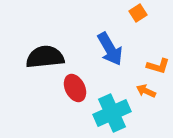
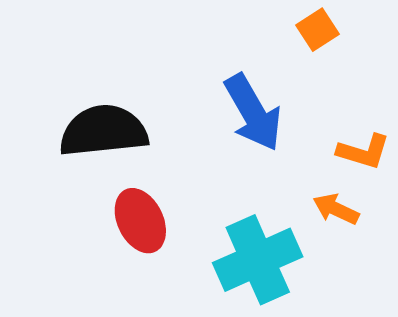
red ellipse: (75, 88) -> (140, 221), moved

